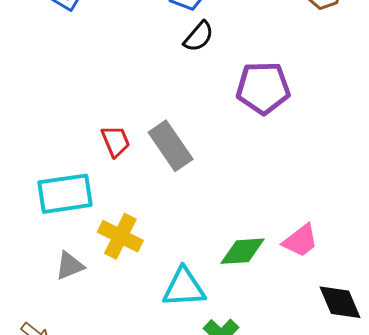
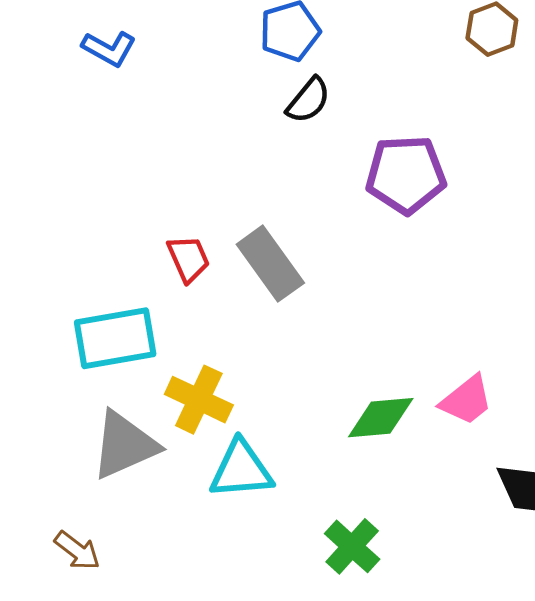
gray triangle: (70, 266) -> (124, 445), size x1.6
cyan triangle: (184, 288) -> (241, 470), moved

